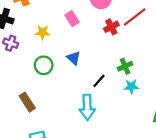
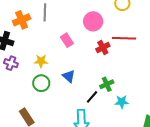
red line: (135, 17) -> (124, 38), turned 40
yellow star: (43, 32) -> (41, 61), moved
green cross: (125, 66) -> (107, 84), moved

